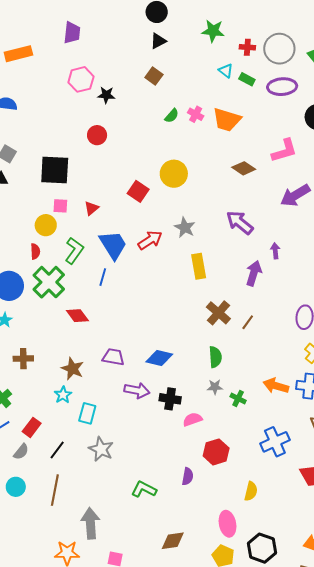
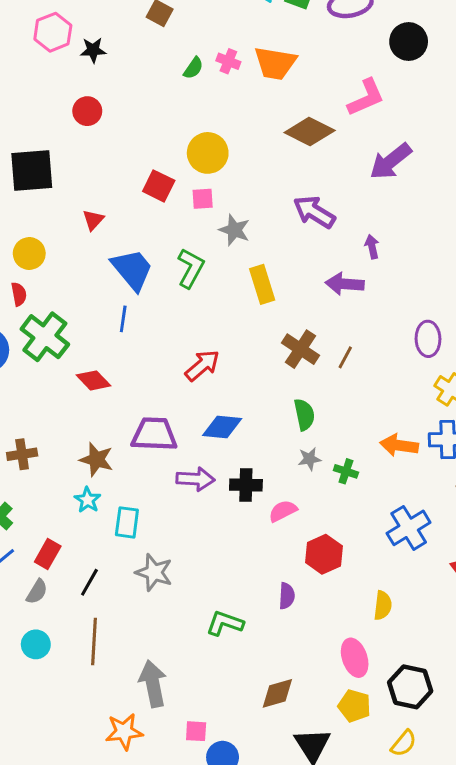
brown diamond: (244, 168) -> (310, 132), size x1.4
pink square: (60, 206) -> (203, 199), moved
red arrow: (150, 240) -> (202, 365), moved
green L-shape: (74, 251) -> (191, 268), moved
purple arrow: (254, 273) -> (345, 284), turned -95
purple trapezoid: (113, 357) -> (154, 434), size x1.4

